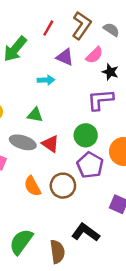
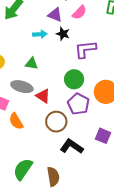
black star: (110, 72) -> (63, 34), moved
red triangle: (50, 144) -> (43, 96), moved
orange semicircle: (32, 186) -> (16, 121), moved
black L-shape: (86, 232) -> (72, 146), moved

